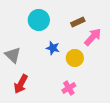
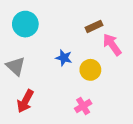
cyan circle: (39, 20) -> (25, 24), moved
pink arrow: (93, 37) -> (112, 45), turned -78

